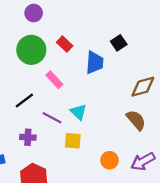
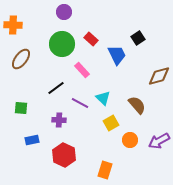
blue trapezoid: (95, 62) -> (117, 55), turned -30
brown semicircle: (136, 120) -> (137, 105), moved
yellow square: (73, 141) -> (111, 123), moved, turned -35

